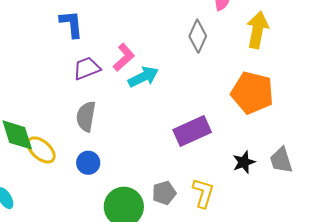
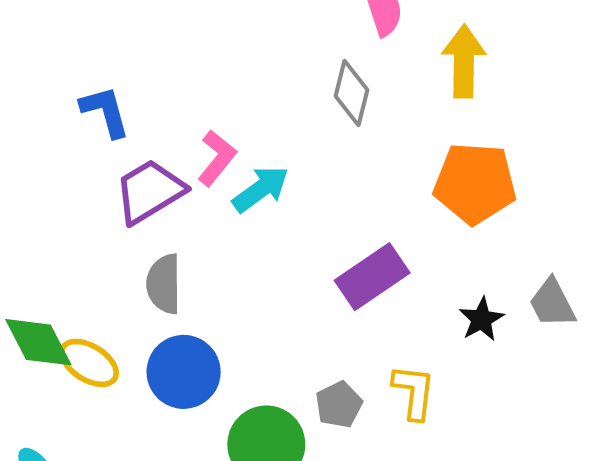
purple trapezoid: (87, 68) -> (150, 191), size x1.4
blue circle: (88, 163) -> (184, 372), size x1.6

